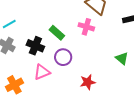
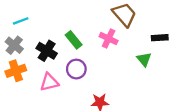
green triangle: (122, 58) -> (144, 59), moved
orange cross: (14, 85) -> (16, 71), moved

